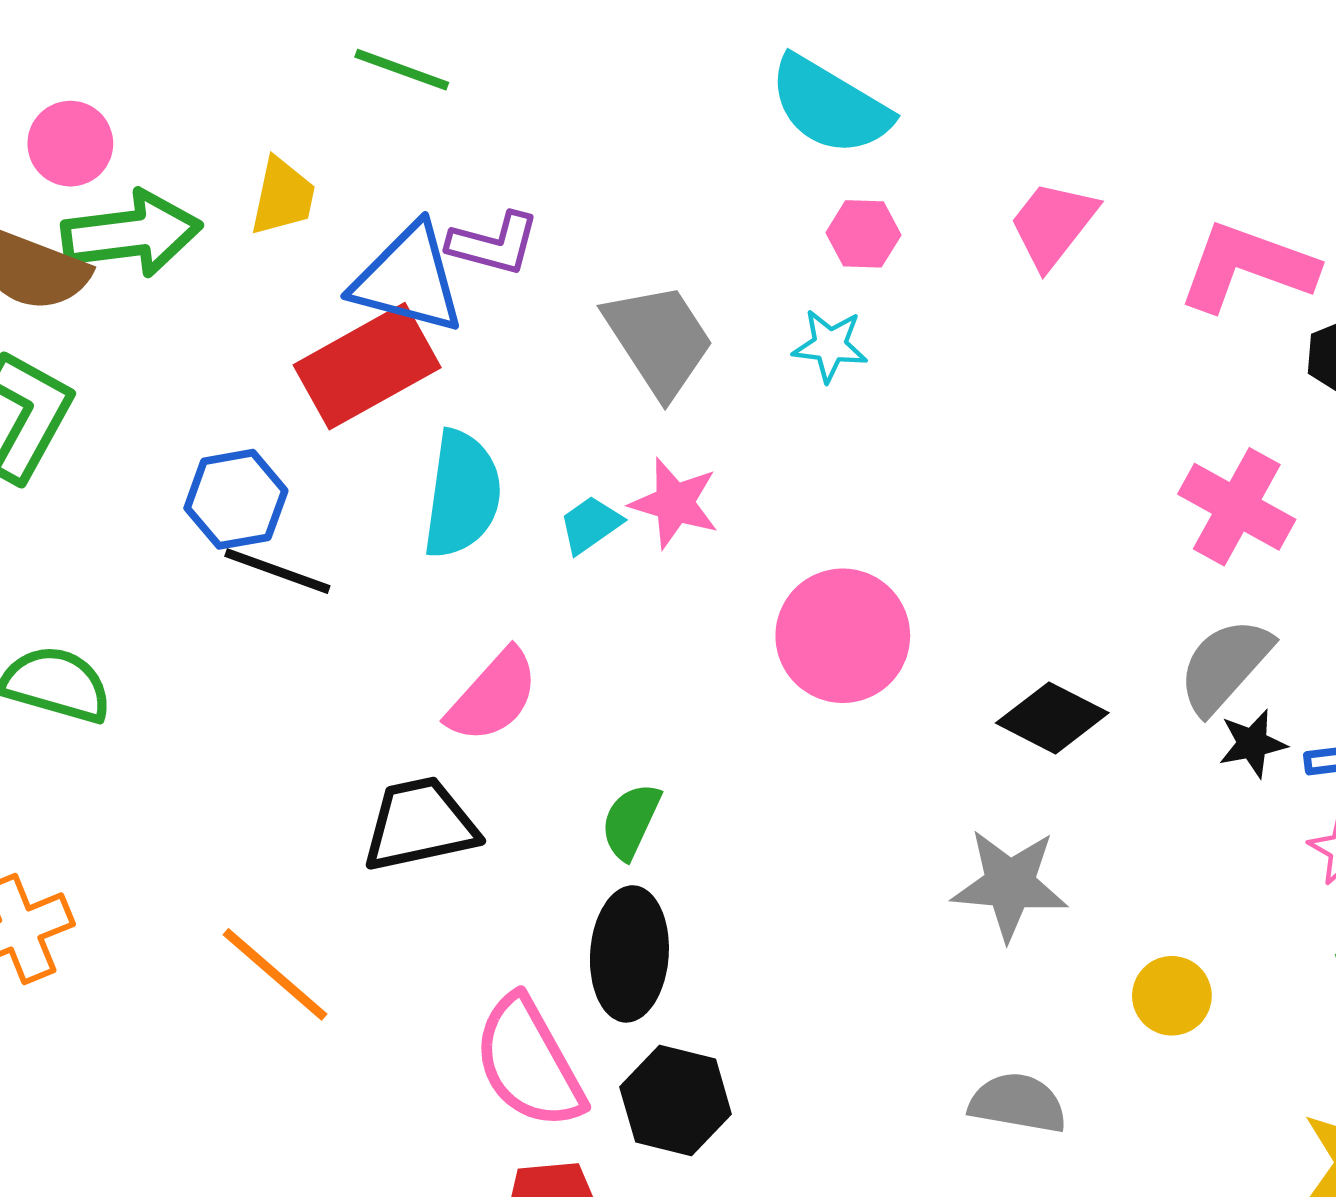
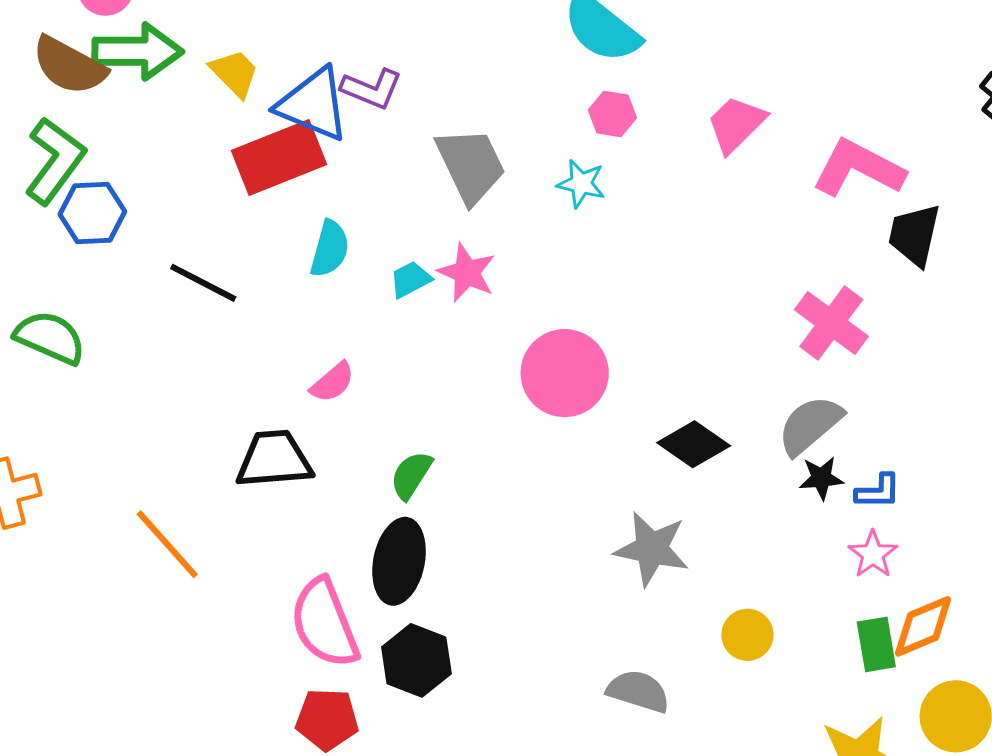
yellow trapezoid: (283, 197) -> (235, 73), moved, turned -64
cyan semicircle: (462, 494) -> (330, 249), size x0.7
blue hexagon: (236, 499) -> (92, 213), moved
pink semicircle: (493, 696) -> (333, 382), size x0.7

